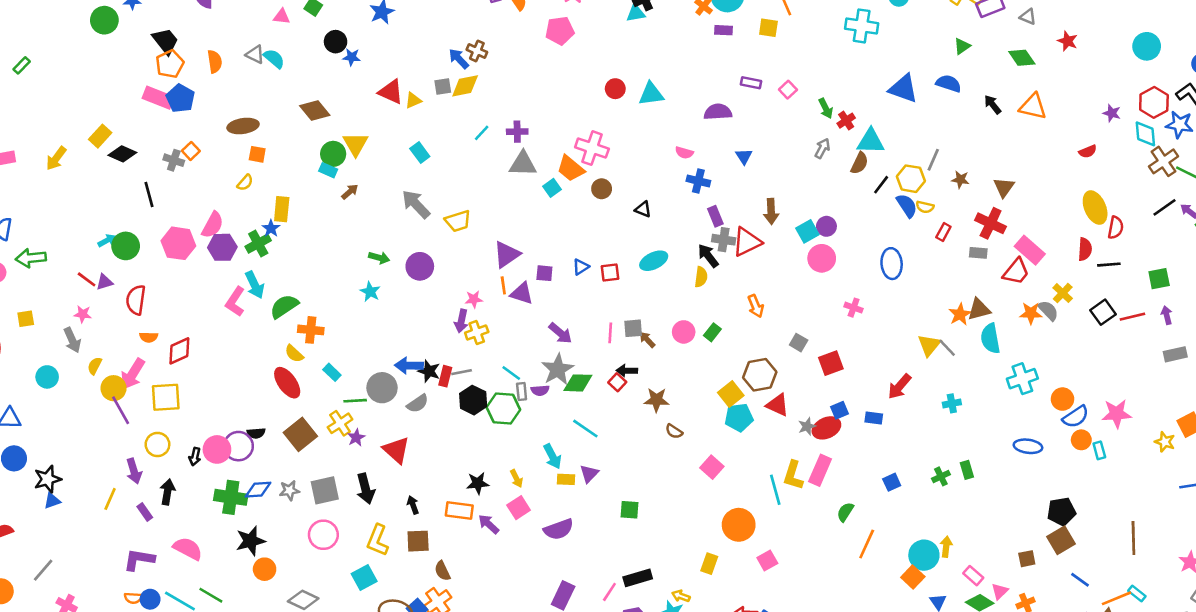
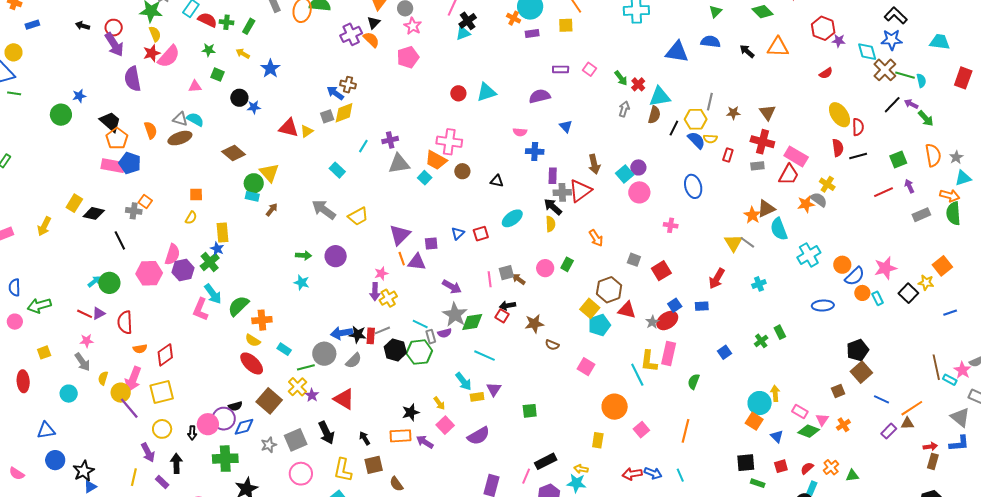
red hexagon: (1154, 102) -> (823, 28), moved
brown ellipse: (243, 126) -> (180, 138), moved
cyan rectangle: (420, 152) -> (337, 170), moved
purple rectangle: (715, 216) -> (553, 176), turned 35
black square: (1103, 312) -> (908, 293), moved
blue diamond: (258, 490) -> (244, 427), moved
brown line: (1133, 538) -> (936, 367), moved
orange line: (867, 544) -> (686, 431), moved
cyan rectangle: (1137, 593) -> (950, 380), moved

